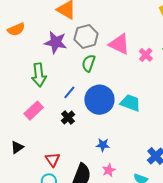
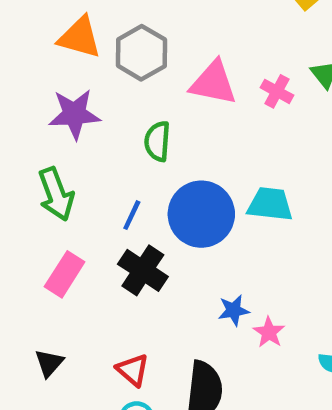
gray hexagon: (86, 36) -> (141, 53), moved
black cross: (68, 118) -> (143, 270), size x1.5
pink star: (109, 170) -> (269, 332), moved

